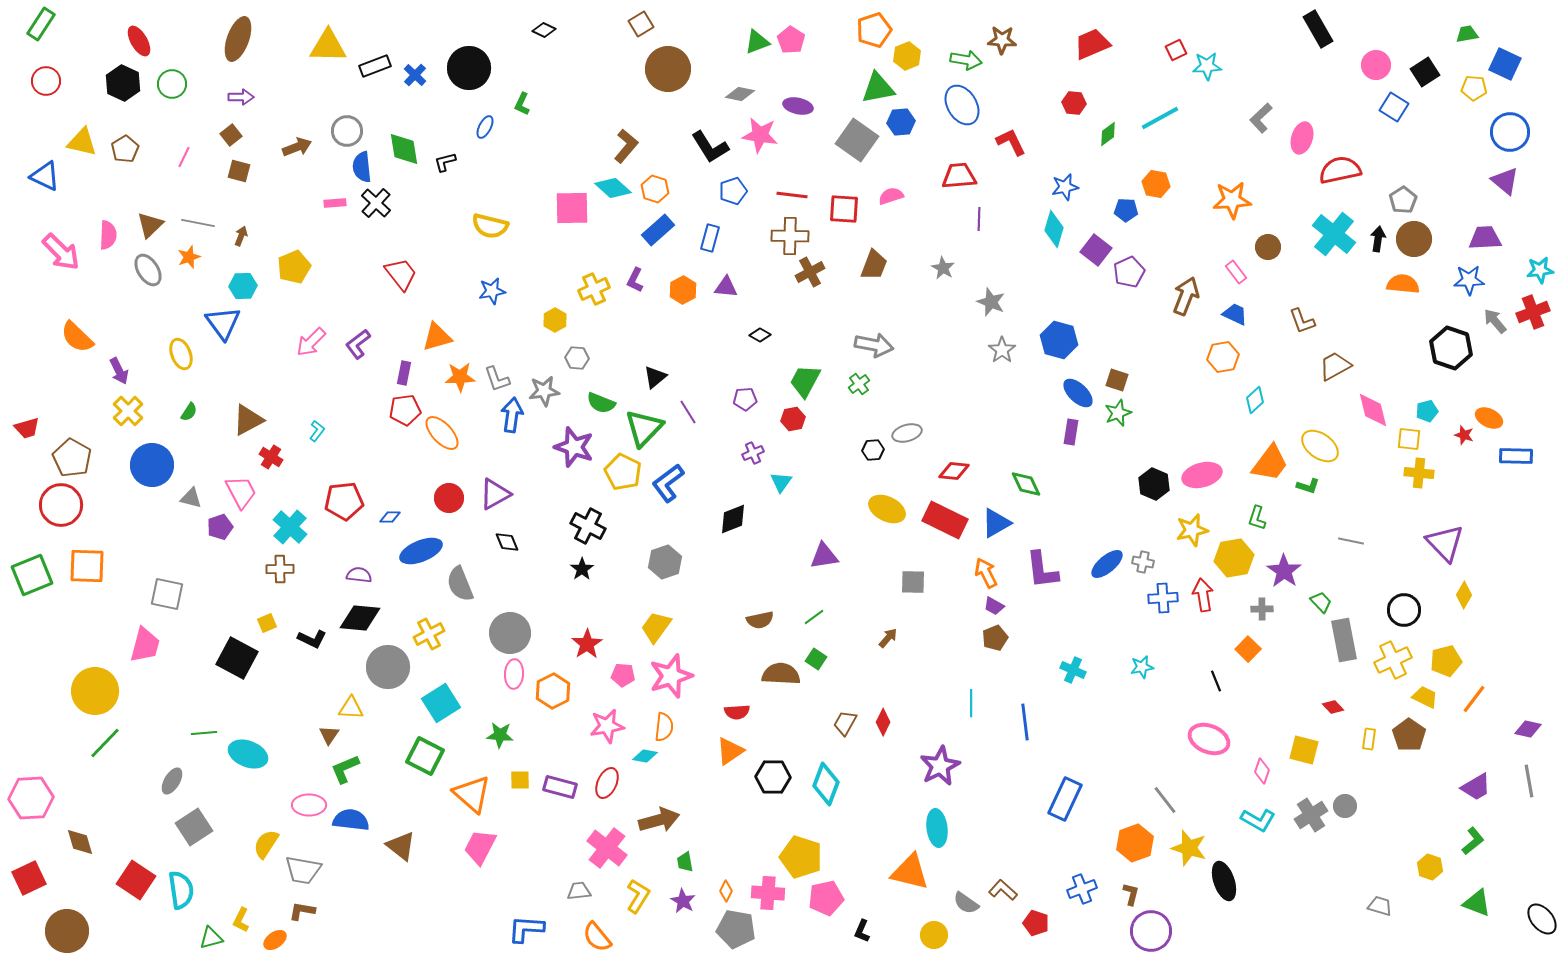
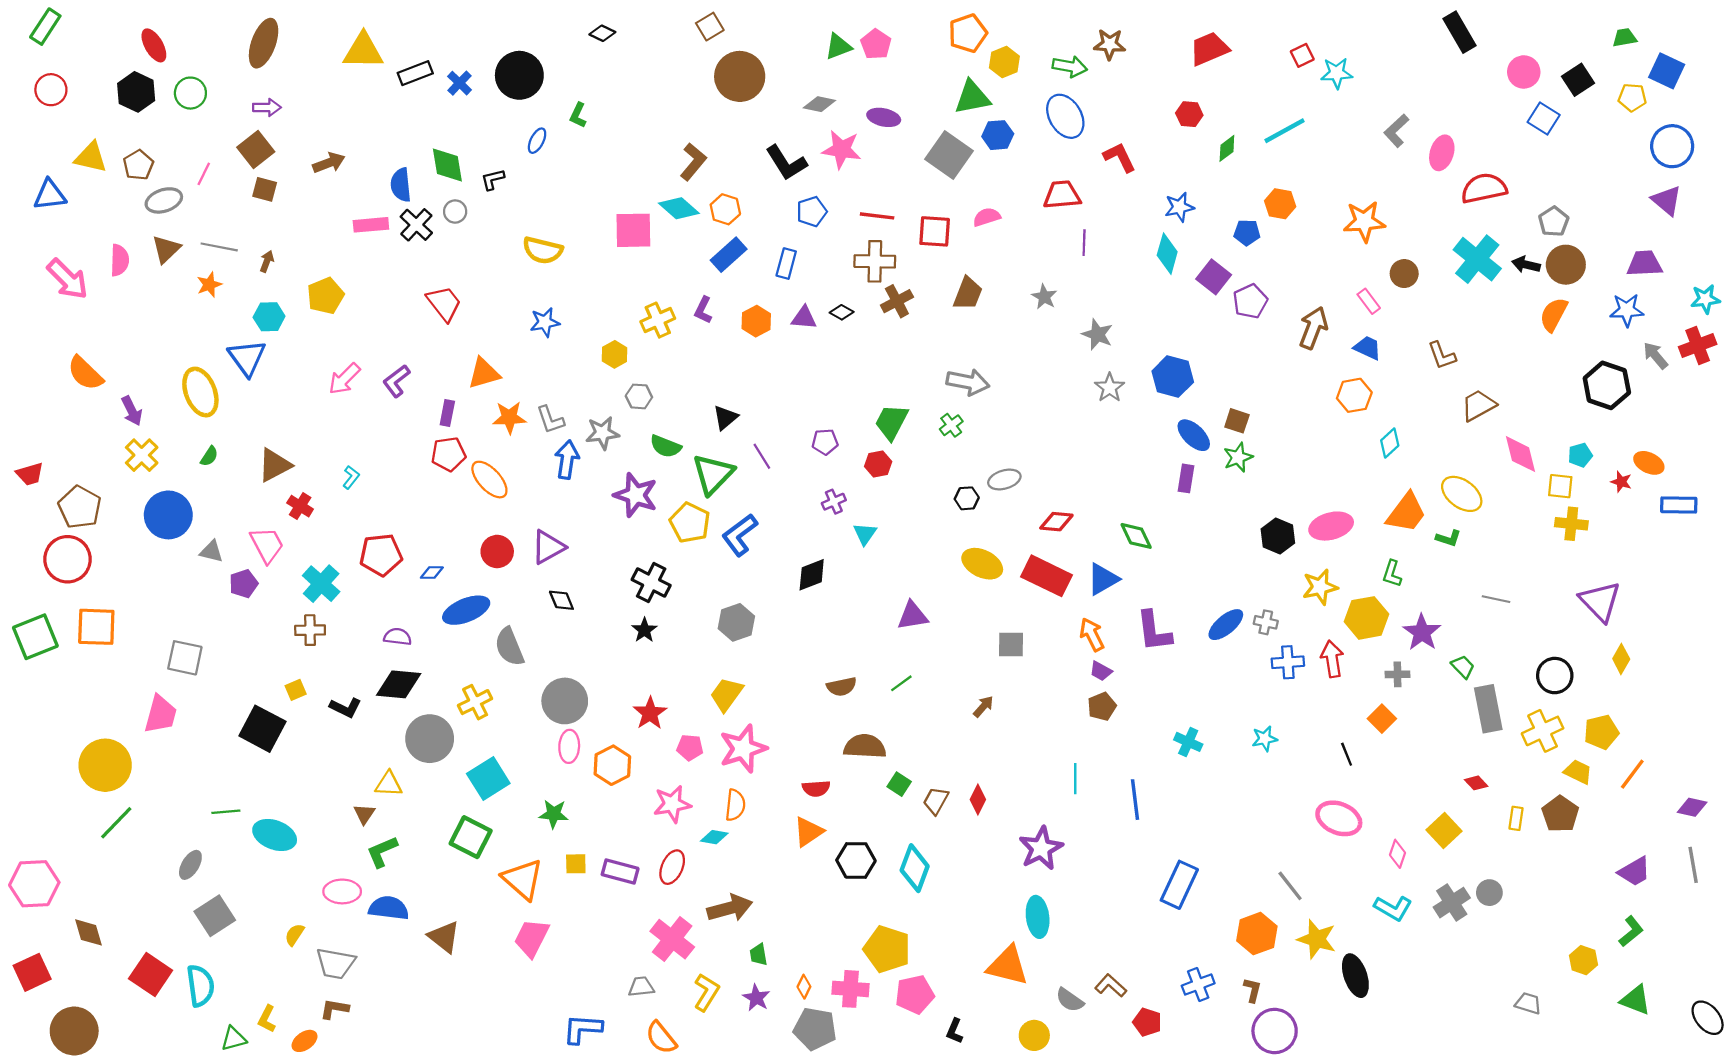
gray circle: (347, 131) -> (455, 212), moved, size x0.7
brown square: (231, 135) -> (256, 150), size x1.5
blue triangle: (45, 176) -> (50, 195), turned -32
pink rectangle: (335, 203) -> (371, 225), size x1.4
black arrow: (1378, 239) -> (1526, 265), turned -85
gray ellipse: (148, 270) -> (164, 200), moved, turned -76
orange semicircle: (1403, 284) -> (1554, 315), turned -68
black diamond: (760, 335) -> (842, 312), moved
yellow ellipse: (181, 354) -> (200, 392), size x1.4
green square: (816, 659) -> (899, 784), moved
yellow square: (1304, 750) -> (1444, 831), turned 32
yellow semicircle: (266, 844) -> (295, 935), size x0.7

